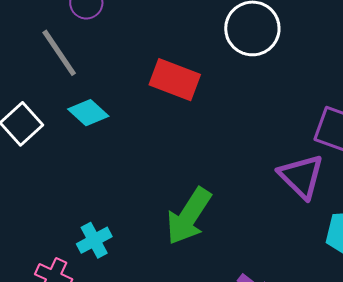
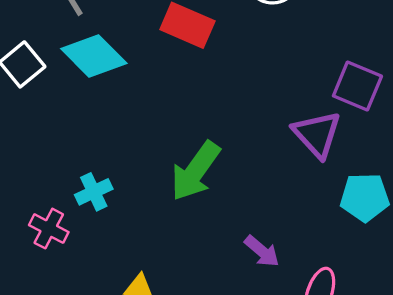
cyan diamond: (88, 113) -> (94, 56), size x1.5

